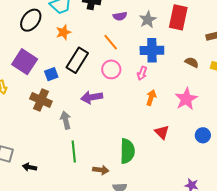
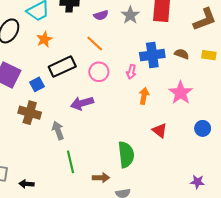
blue cross: (152, 50) -> (152, 55), moved
black rectangle: (77, 60) -> (62, 67), turned 40

